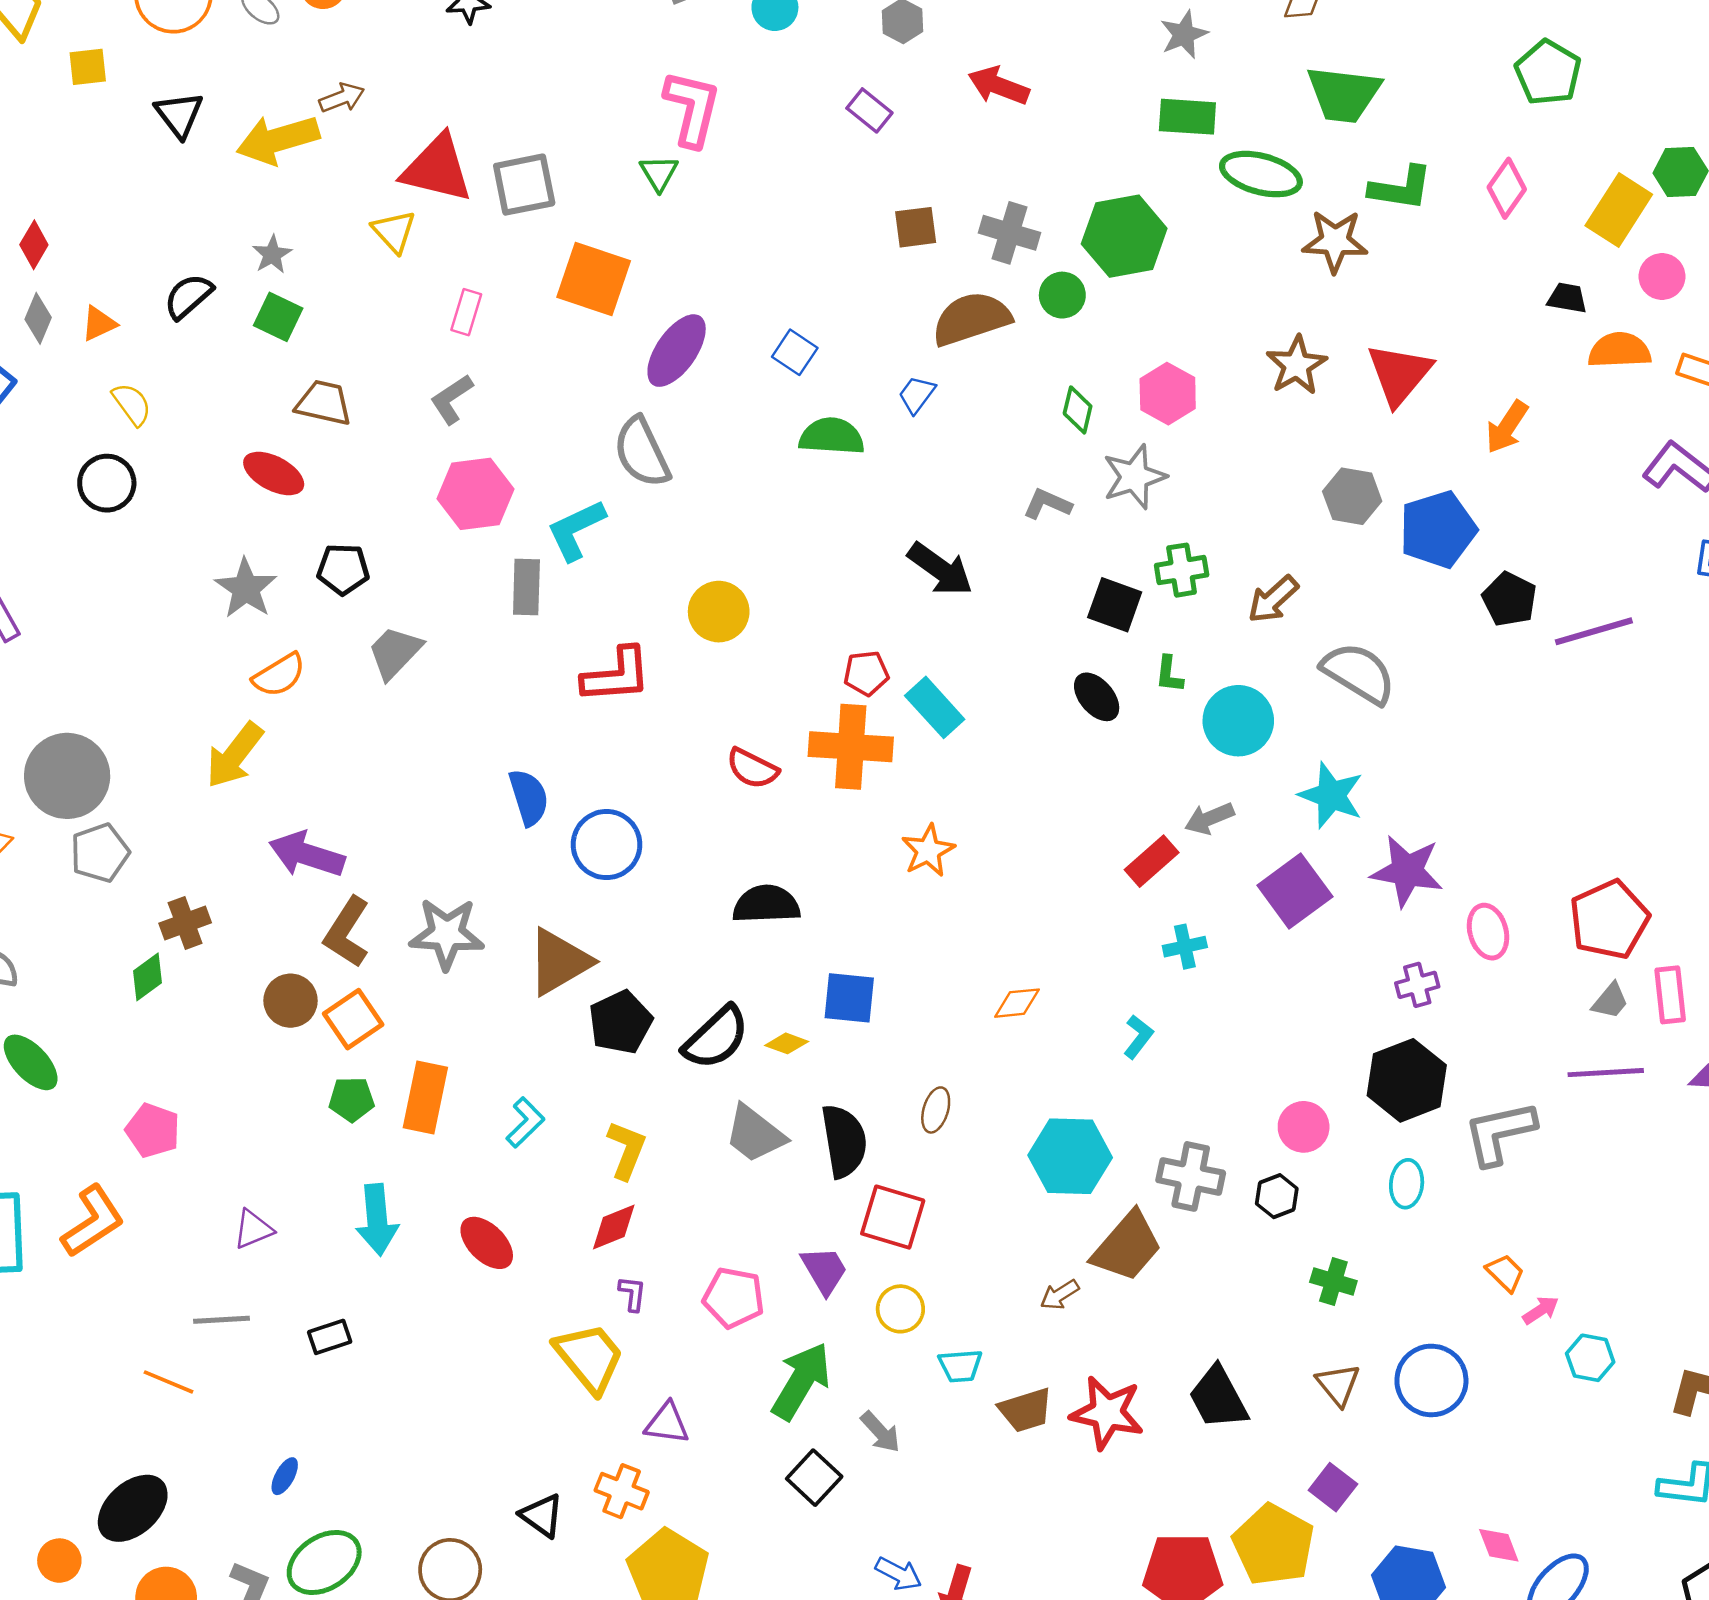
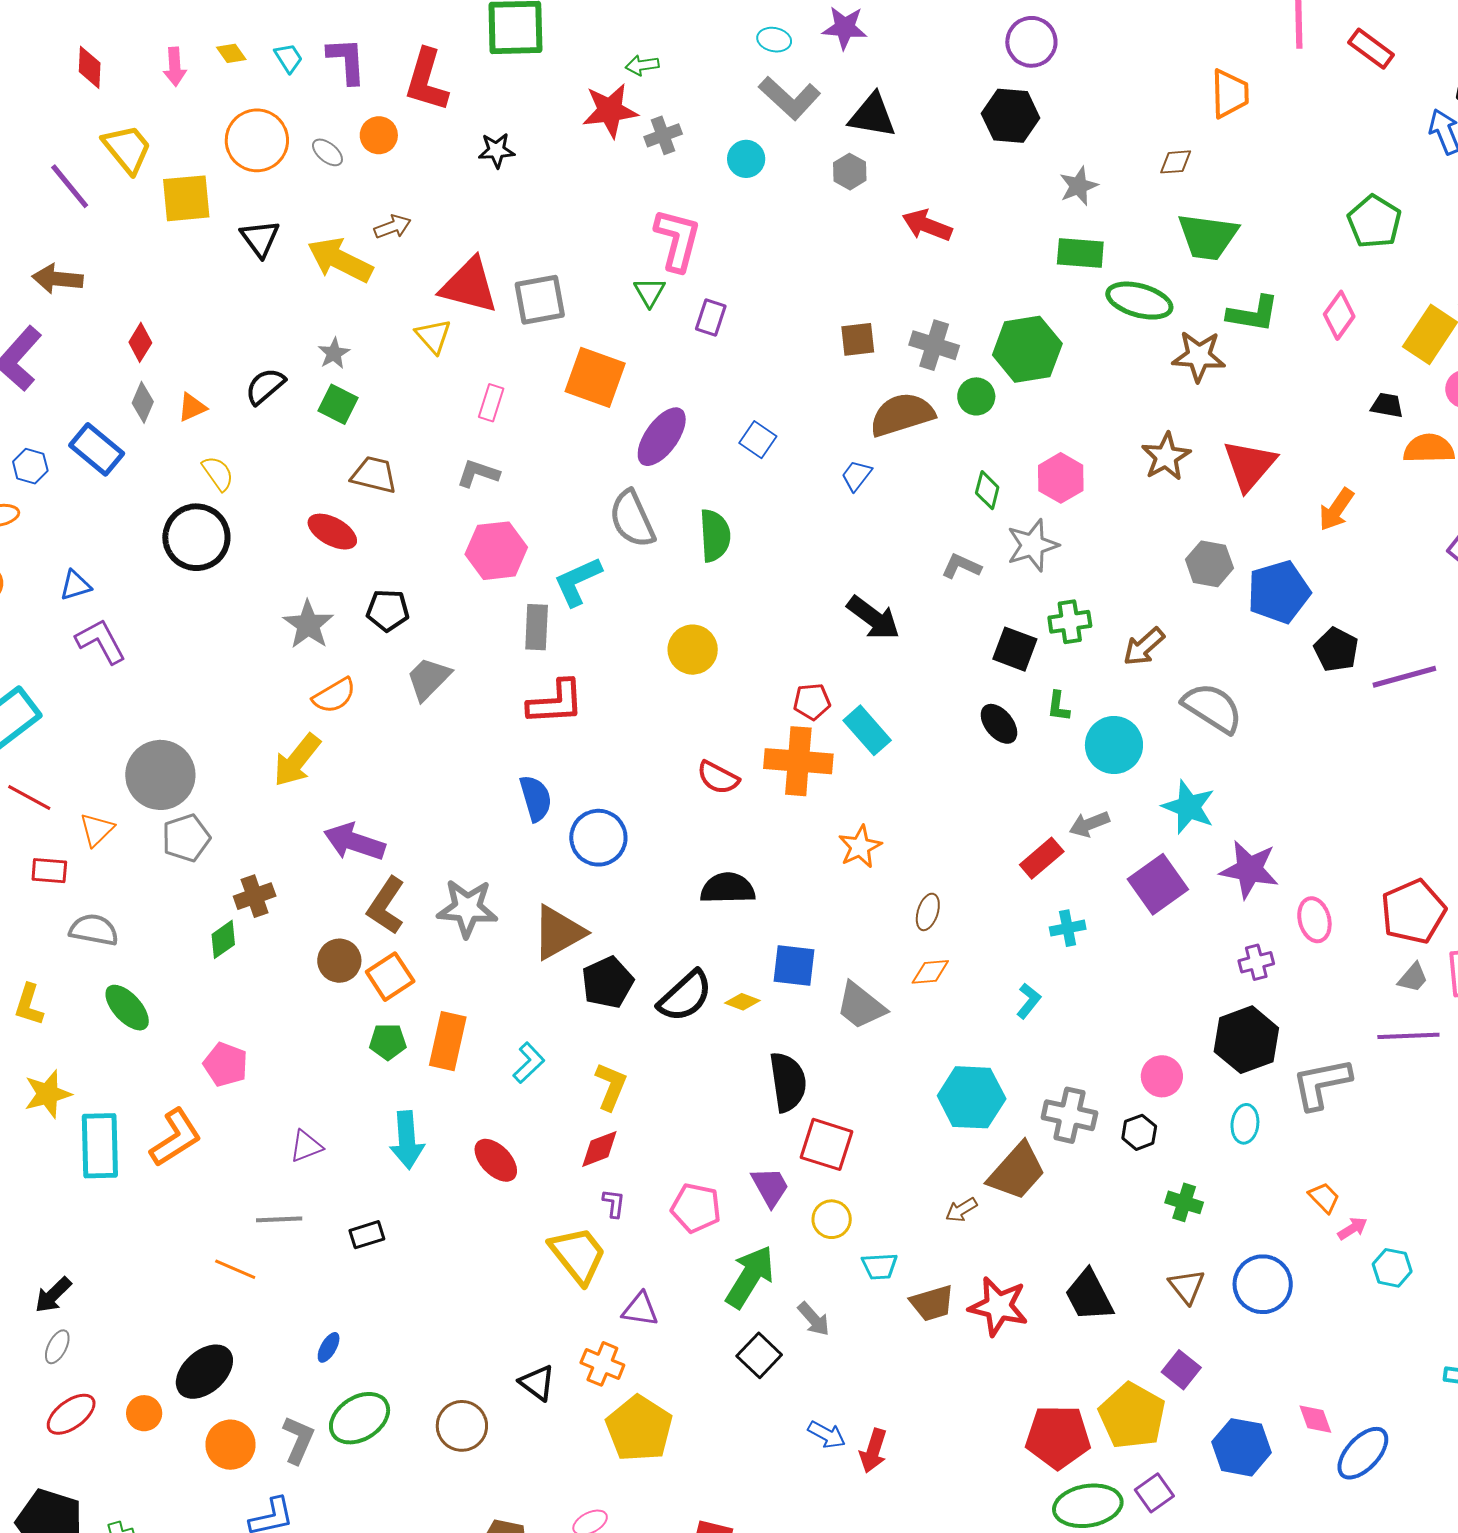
yellow square: (88, 67) -> (186, 198), size x1.6
purple rectangle: (869, 110) -> (711, 318), moved, turned 69
yellow arrow: (278, 140) -> (340, 260), turned 42
gray L-shape: (452, 399) -> (478, 473), turned 51
green semicircle: (832, 436) -> (715, 536), moved, turned 82
black circle: (107, 483) -> (196, 537), size x1.4
red L-shape: (616, 675) -> (556, 702), moved
brown ellipse: (936, 1110) -> (928, 912), moved
gray trapezoid: (755, 1134) -> (861, 1006), moved

